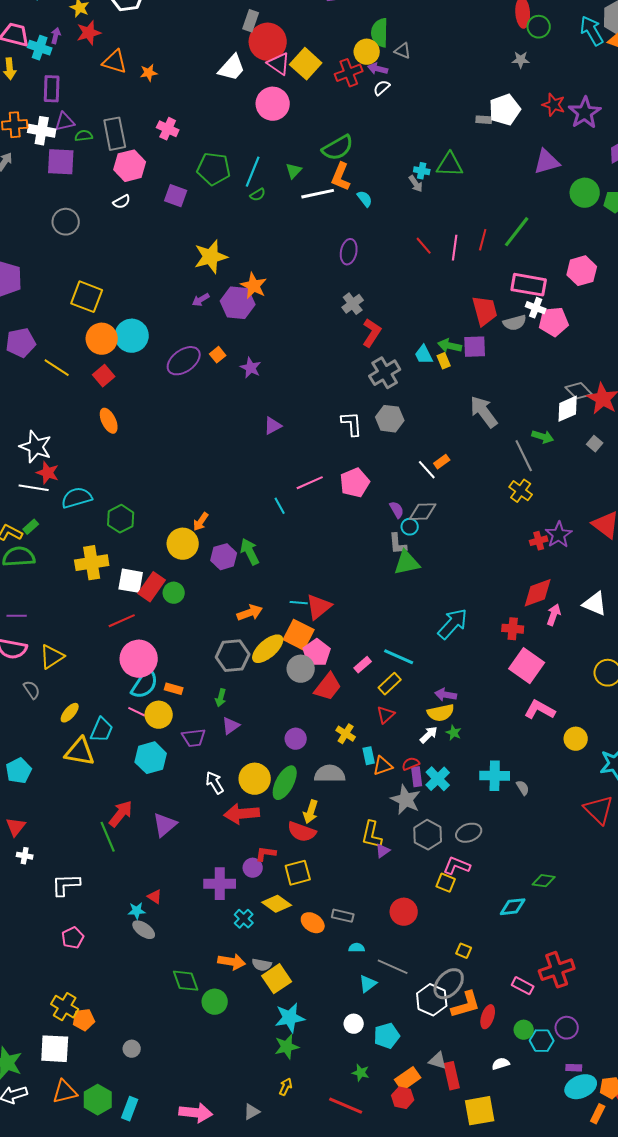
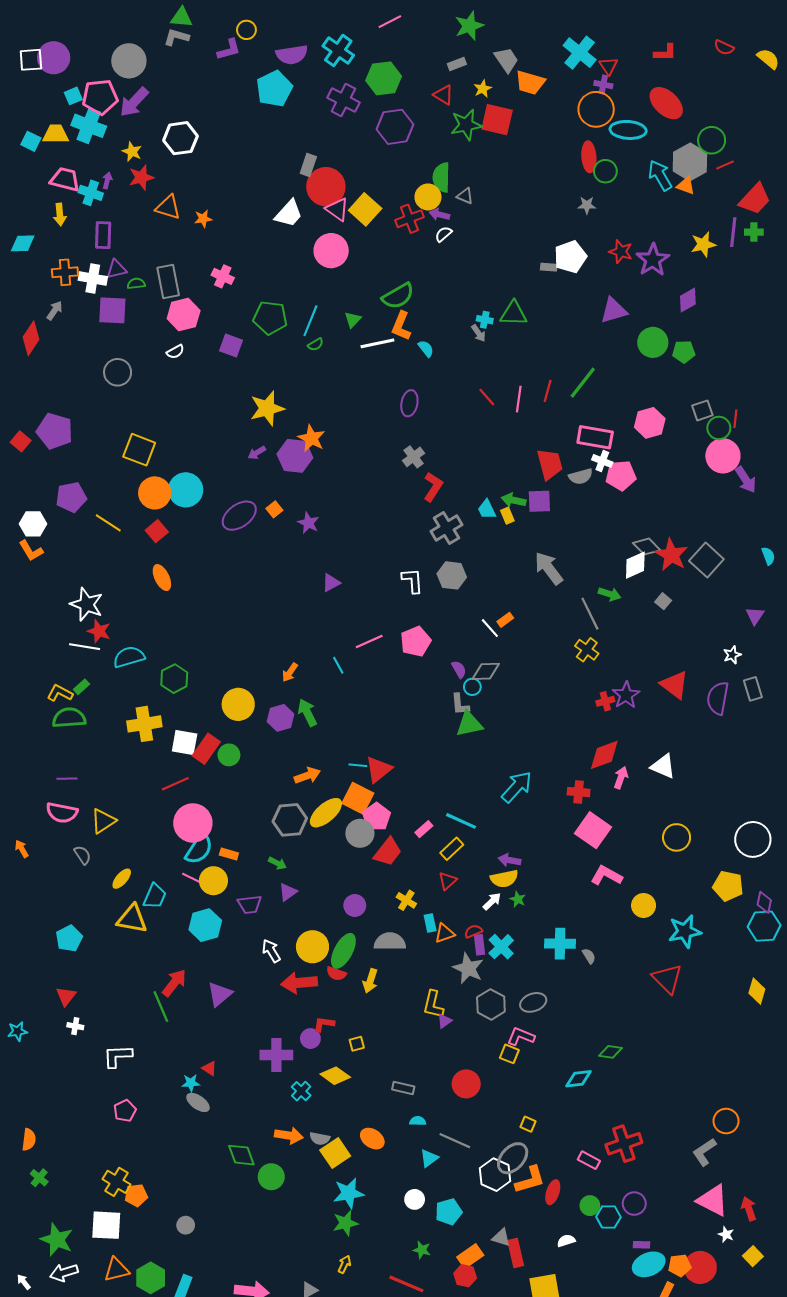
orange arrow: (201, 522) -> (290, 672), moved
green arrow: (221, 698) -> (277, 863), turned -78
red semicircle: (302, 832) -> (336, 974), moved, size x0.7
yellow square: (298, 873) -> (357, 1044), size x0.6
orange ellipse: (313, 923) -> (372, 1139), moved

